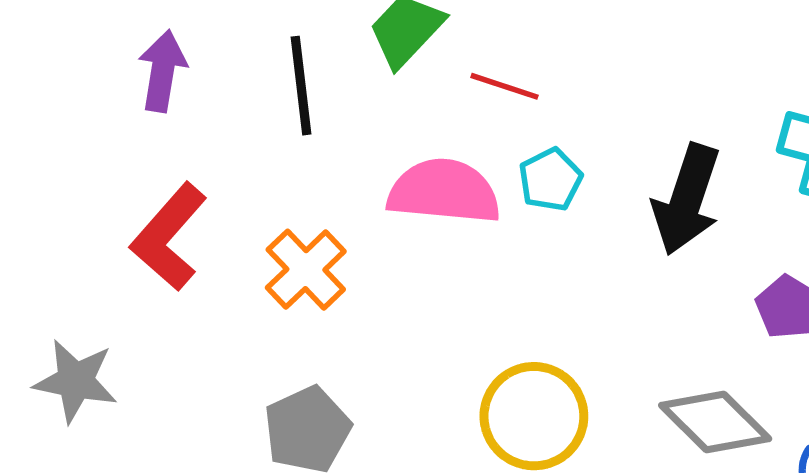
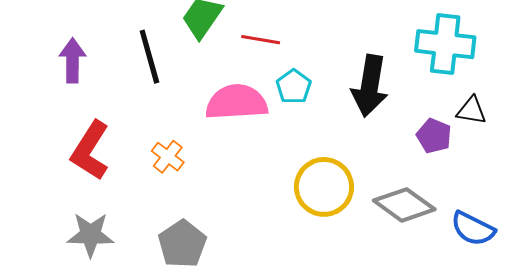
orange cross: (306, 270) -> (168, 157), size x0.7
gray star: (76, 381) -> (91, 235), moved
yellow circle: (534, 416) -> (324, 187), moved

